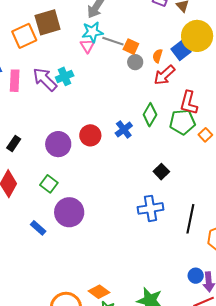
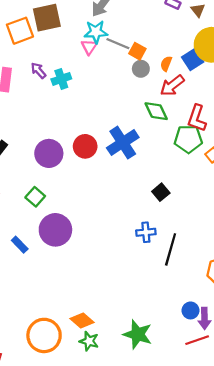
purple arrow: (45, 79) -> (38, 71), moved, size x0.6
green diamond: (150, 115) -> (156, 111), moved, turned -60
blue cross: (124, 129) -> (123, 143), size x1.6
blue cross: (150, 208) -> (146, 232), size x0.7
black line: (190, 219) -> (171, 249), moved

